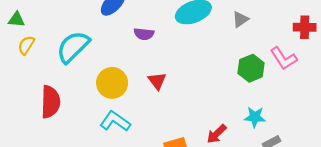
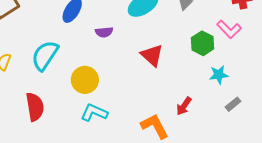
red triangle: (157, 81) -> (152, 55), moved, size x1.4
cyan star: (255, 117) -> (219, 75), moved

